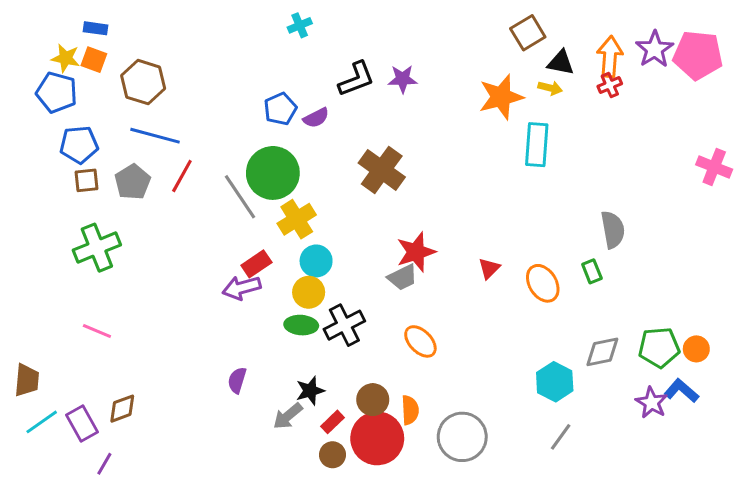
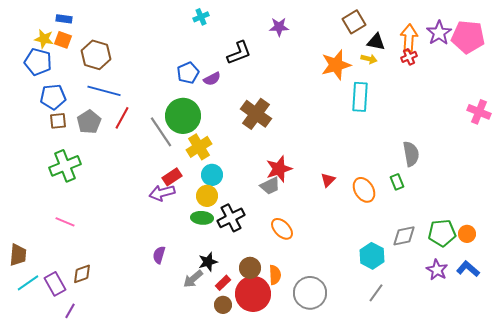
purple star: (403, 79) -> (279, 27), moved
blue L-shape: (681, 391) -> (468, 269), moved

